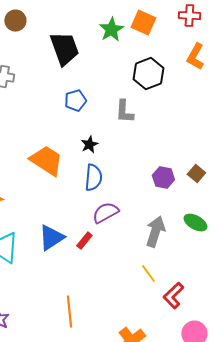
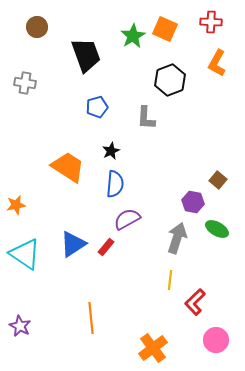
purple hexagon: (163, 178) -> (193, 202), moved
yellow line: (148, 274) -> (170, 280), turned 42

